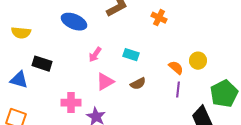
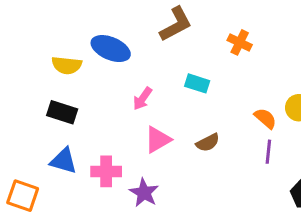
yellow semicircle: (21, 33) -> (67, 65), moved
cyan rectangle: (131, 55) -> (197, 83), moved
blue triangle: (19, 80) -> (64, 161), moved

